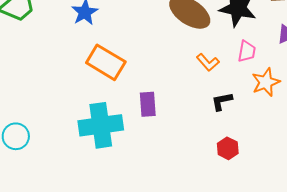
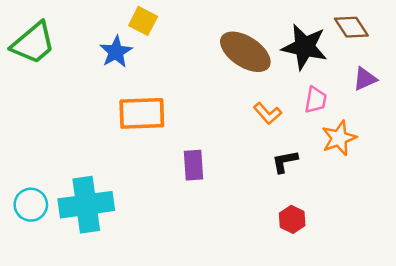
orange rectangle: (106, 62) -> (142, 113), turned -33
cyan cross: (101, 125) -> (86, 205), moved

